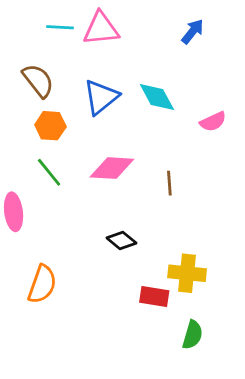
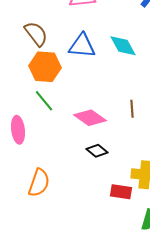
blue triangle: (101, 97) -> (82, 46), turned 44
orange hexagon: (50, 126) -> (45, 67), size x1.4
pink diamond: (112, 168) -> (90, 118), moved, turned 32

